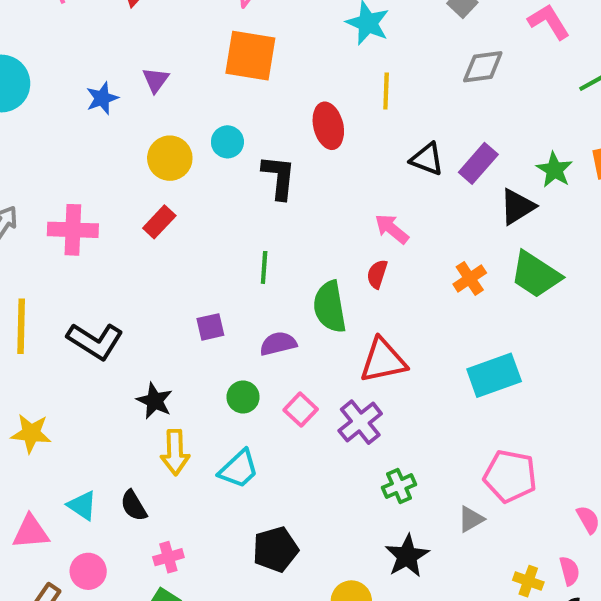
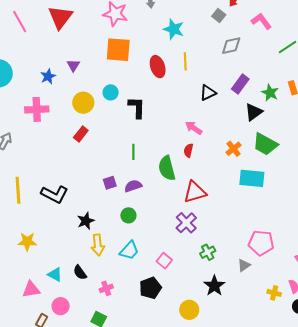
red ellipse: (328, 126) -> (158, 67), moved
black triangle: (427, 159) -> (208, 93), turned -42
purple rectangle: (478, 163) -> (240, 84), moved
pink cross: (73, 230) -> (37, 109), moved
purple semicircle: (278, 344) -> (133, 186), moved
cyan rectangle: (494, 375) -> (252, 178), moved, turned 30
black star: (155, 401) -> (86, 221), turned 30
pink square: (301, 410) -> (164, 261), moved
pink cross: (168, 557) -> (106, 288), moved

